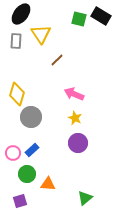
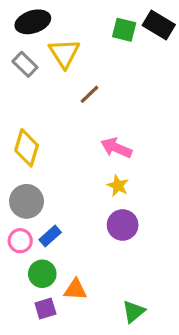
black ellipse: (21, 14) -> (33, 22), turned 35
gray rectangle: (16, 41) -> (25, 64), turned -49
gray circle: (31, 117) -> (27, 201), moved
purple square: (20, 201) -> (45, 308), moved

